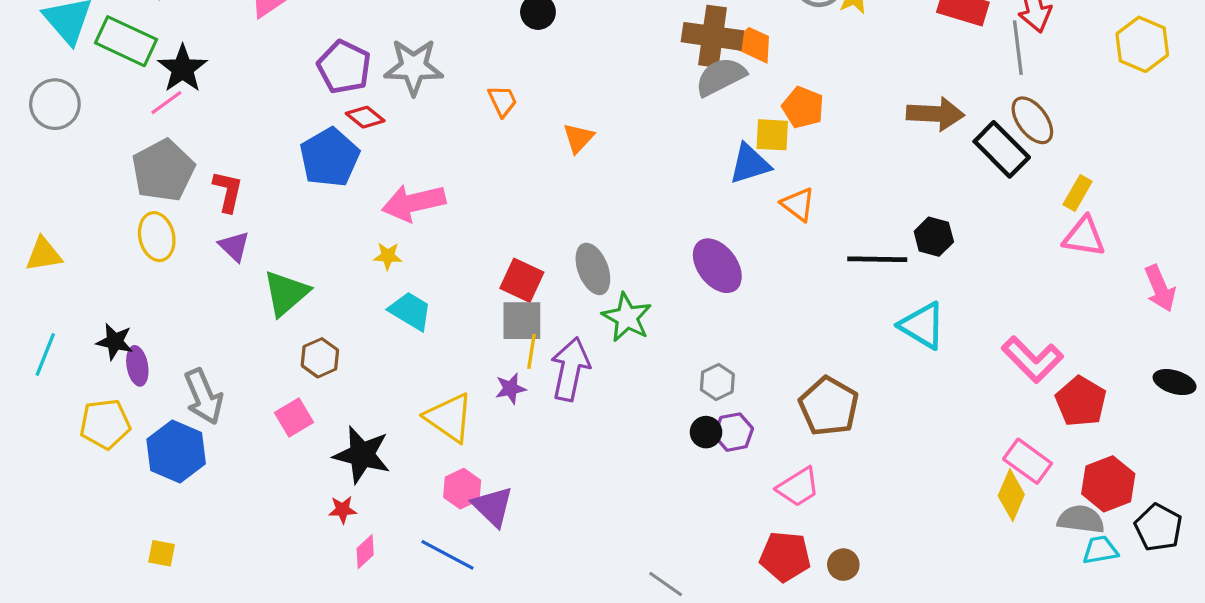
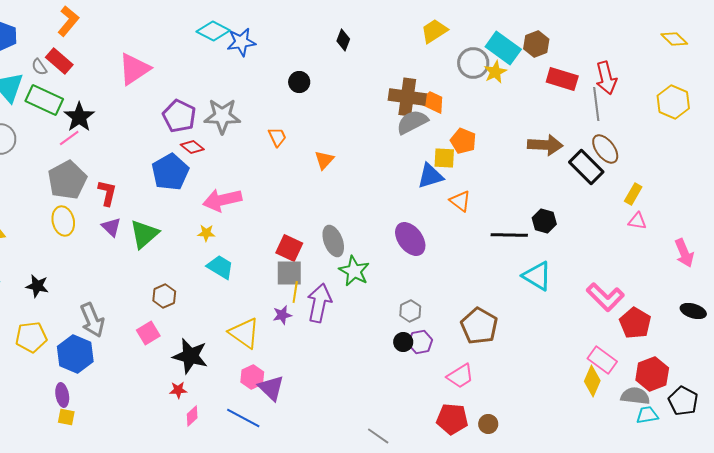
pink triangle: (1084, 237) -> (637, 221), size x0.7
green triangle: (286, 293) -> (144, 234), moved
purple ellipse: (137, 366) -> (62, 395), moved

